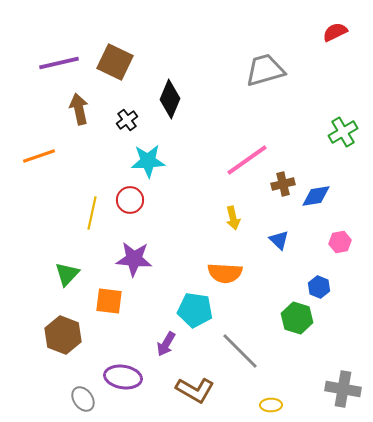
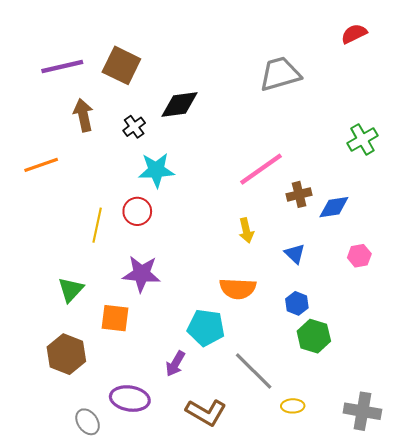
black diamond: (170, 99) -> (180, 105), turned 60
blue hexagon: (319, 287) -> (297, 303), moved
yellow ellipse: (271, 405) -> (293, 406), moved

